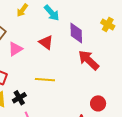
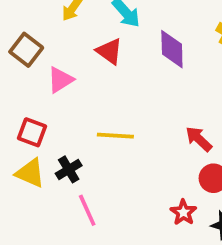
red triangle: (46, 42) -> (109, 51), moved
red arrow: (89, 60) -> (199, 139), moved, size x0.7

